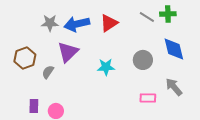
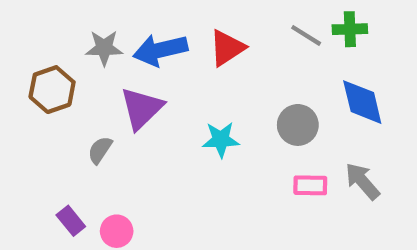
brown hexagon: (25, 58) -> (52, 90), moved
pink rectangle: (148, 98) -> (310, 185), moved
purple rectangle: (34, 106) -> (71, 221), turned -40

